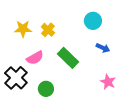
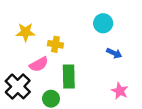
yellow cross: (48, 30) -> (55, 44), moved, turned -32
green rectangle: (68, 58) -> (69, 76), moved, turned 45

